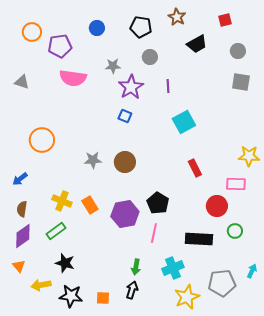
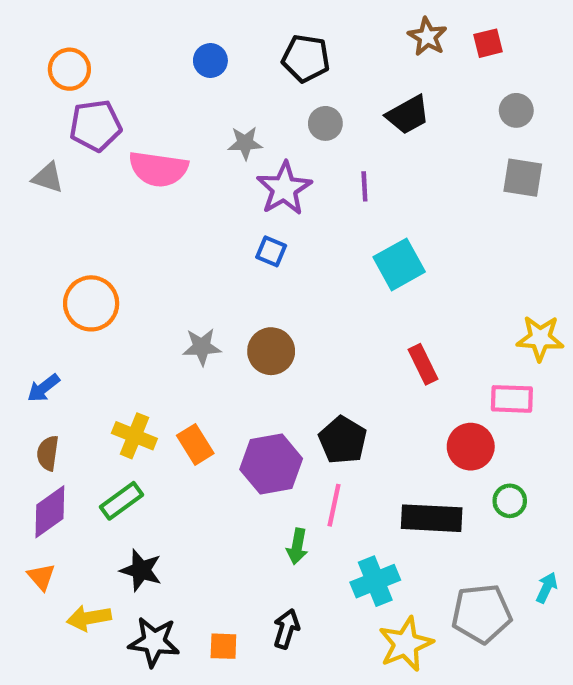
brown star: (177, 17) -> (427, 37), moved
black trapezoid: (197, 44) -> (408, 115), moved
purple pentagon: (60, 46) -> (95, 126), moved
green arrow: (136, 267) -> (297, 546), moved

